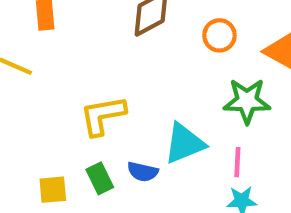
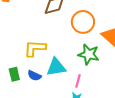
orange circle: (219, 35) -> (83, 22), size x1.5
yellow L-shape: (103, 115) -> (35, 48), moved

